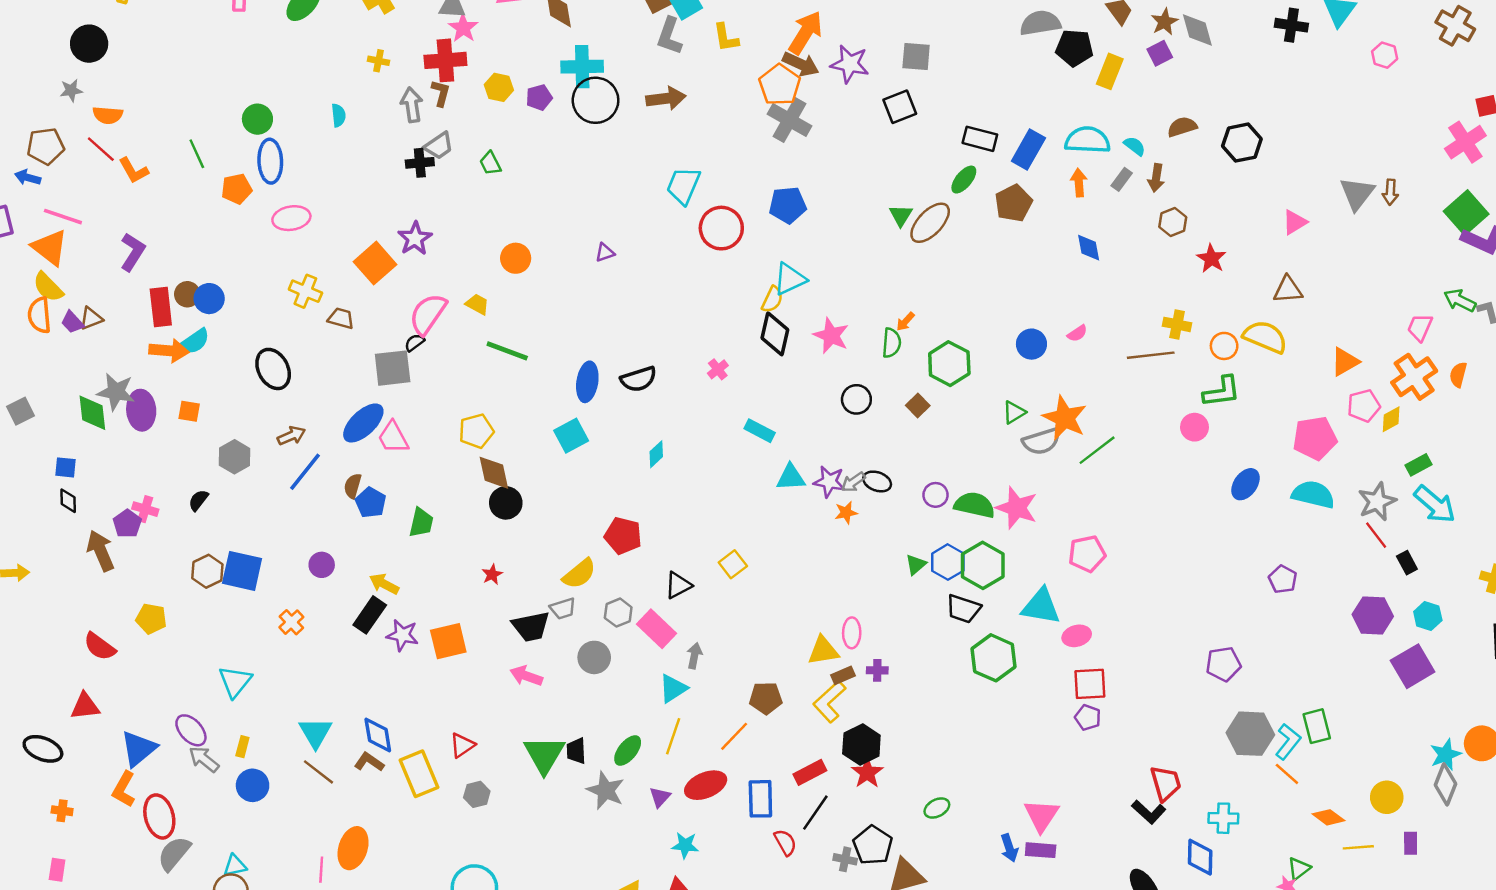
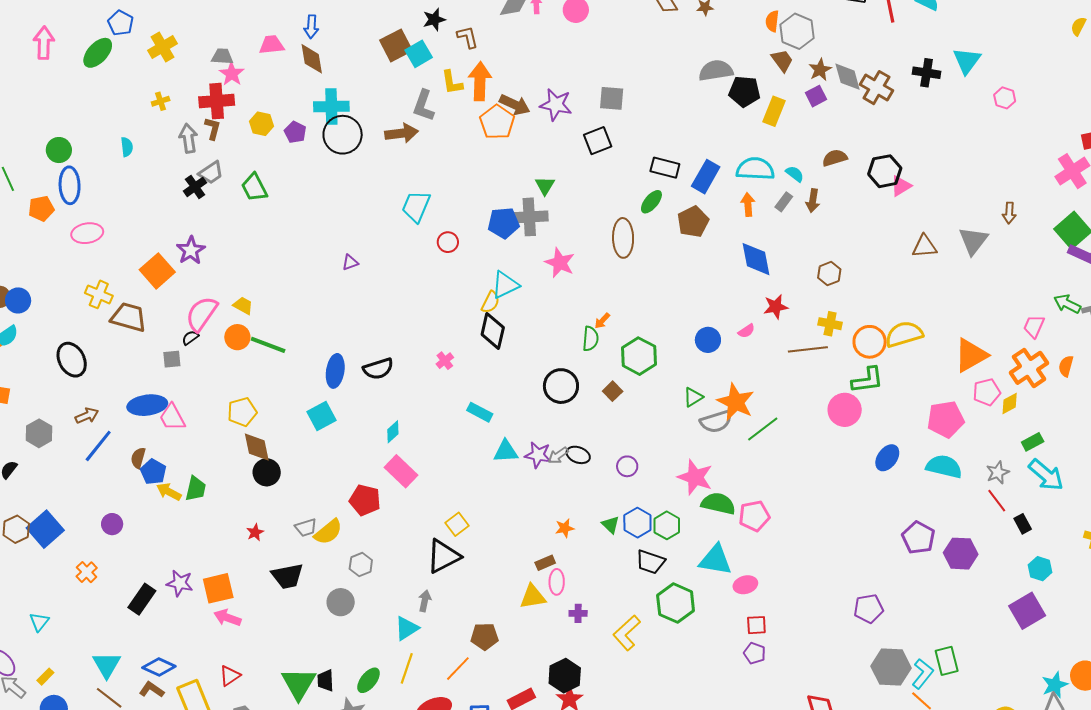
brown cross: (1455, 26) -> (876, 88), moved
orange arrow: (806, 33) -> (480, 81), moved, turned -30
gray L-shape: (669, 36) -> (424, 106), moved
yellow cross: (379, 61) -> (161, 101), turned -30
purple pentagon: (539, 97) -> (295, 132), turned -30
gray cross: (790, 120) -> (529, 217), moved, turned -33
black cross: (420, 163) -> (195, 187), turned -30
green trapezoid: (490, 163) -> (254, 187), size x1.4
gray triangle: (1357, 193) -> (973, 241), moved
green triangle: (901, 215) -> (545, 186), moved
brown hexagon: (1173, 222) -> (829, 274), moved
pink triangle: (1295, 222) -> (901, 186), moved
brown ellipse: (930, 223) -> (623, 238), turned -45
red circle: (721, 228) -> (448, 242), size x0.6
blue diamond: (1089, 248) -> (756, 259), size x1.5
orange circle: (516, 258) -> (237, 337), moved
red star: (1211, 258) -> (776, 307), moved, turned 30
brown triangle: (1288, 290) -> (925, 246), moved
brown trapezoid: (341, 318) -> (129, 317), size x1.6
pink star: (831, 336) -> (560, 263), moved
yellow semicircle: (1265, 337) -> (904, 334), turned -39
orange circle: (1224, 346) -> (870, 342), size x1.4
orange triangle: (1345, 362) -> (971, 355), size x1.4
gray square: (393, 368) -> (172, 359), size x0.6
black circle: (856, 399) -> (561, 386), size x1.4
blue ellipse: (363, 423) -> (147, 405), turned 36
pink circle: (1194, 427) -> (845, 410), size x1.4
gray star: (1377, 502) -> (998, 473), size x0.7
green semicircle: (975, 505) -> (718, 504), moved
orange star: (846, 513) -> (565, 528), moved
green triangle: (916, 565) -> (611, 525), turned -36
green hexagon: (983, 565) -> (667, 525), size x0.7
blue square: (242, 571) -> (45, 529), turned 36
purple pentagon: (1283, 579) -> (918, 538), size x1.4
yellow arrow: (384, 584) -> (169, 492), moved
black triangle: (678, 585) -> (443, 556), moved, size x1.5
gray trapezoid: (563, 608) -> (306, 528), moved
black rectangle: (370, 615) -> (142, 599), moved
purple hexagon: (1373, 615) -> (961, 554), moved
pink rectangle: (657, 629) -> (401, 471), moved
brown rectangle: (843, 675) -> (545, 563), moved
pink arrow: (526, 676) -> (227, 618), moved
cyan triangle: (235, 681) -> (39, 622), size x0.7
red square: (1090, 684) -> (756, 625), size x0.7
yellow L-shape: (829, 701) -> (627, 633), moved
blue diamond: (378, 735) -> (159, 667), turned -56
yellow rectangle: (242, 747) -> (45, 677), turned 30

